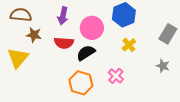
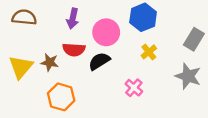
brown star: (34, 35) -> (50, 62), moved
gray star: (163, 66) -> (188, 76), size x1.6
orange hexagon: (81, 83) -> (61, 97), moved

